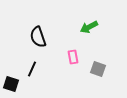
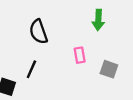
green arrow: (89, 27) -> (98, 20), turned -60

